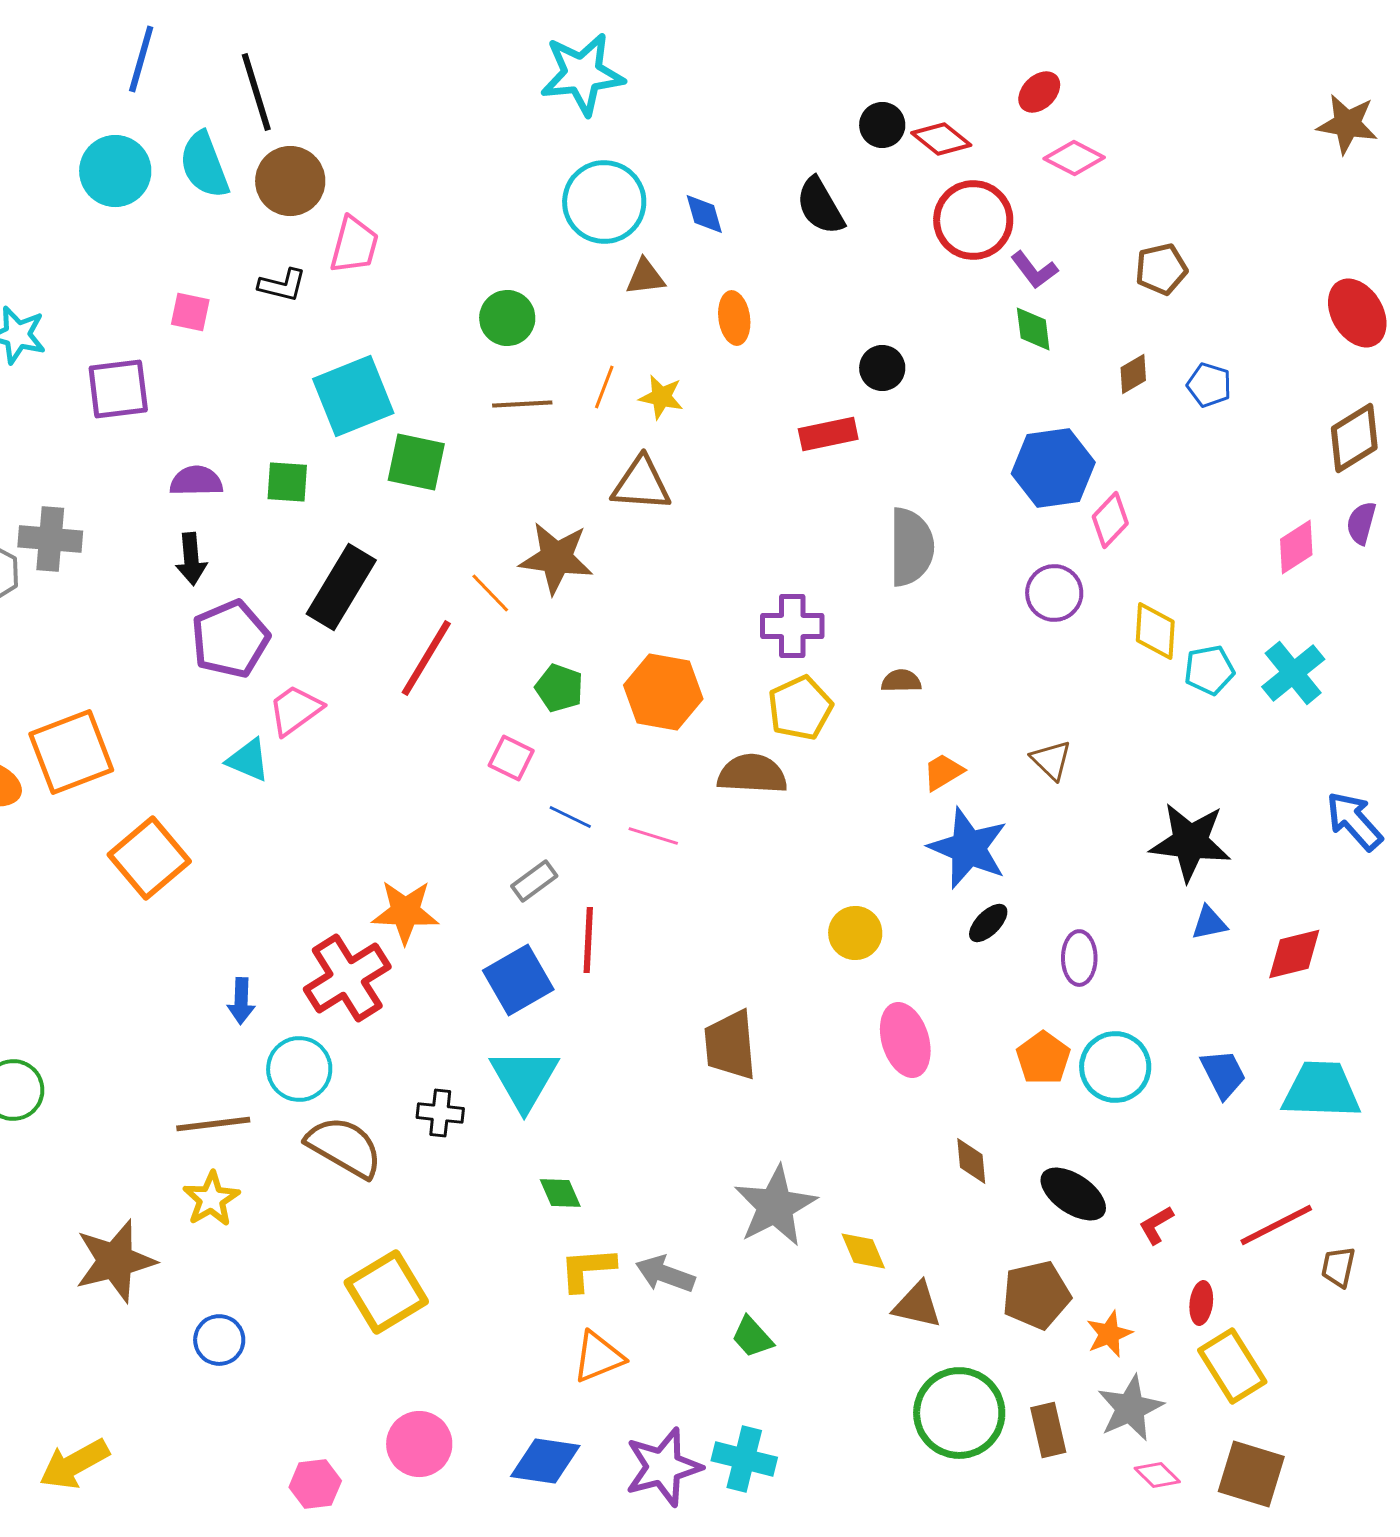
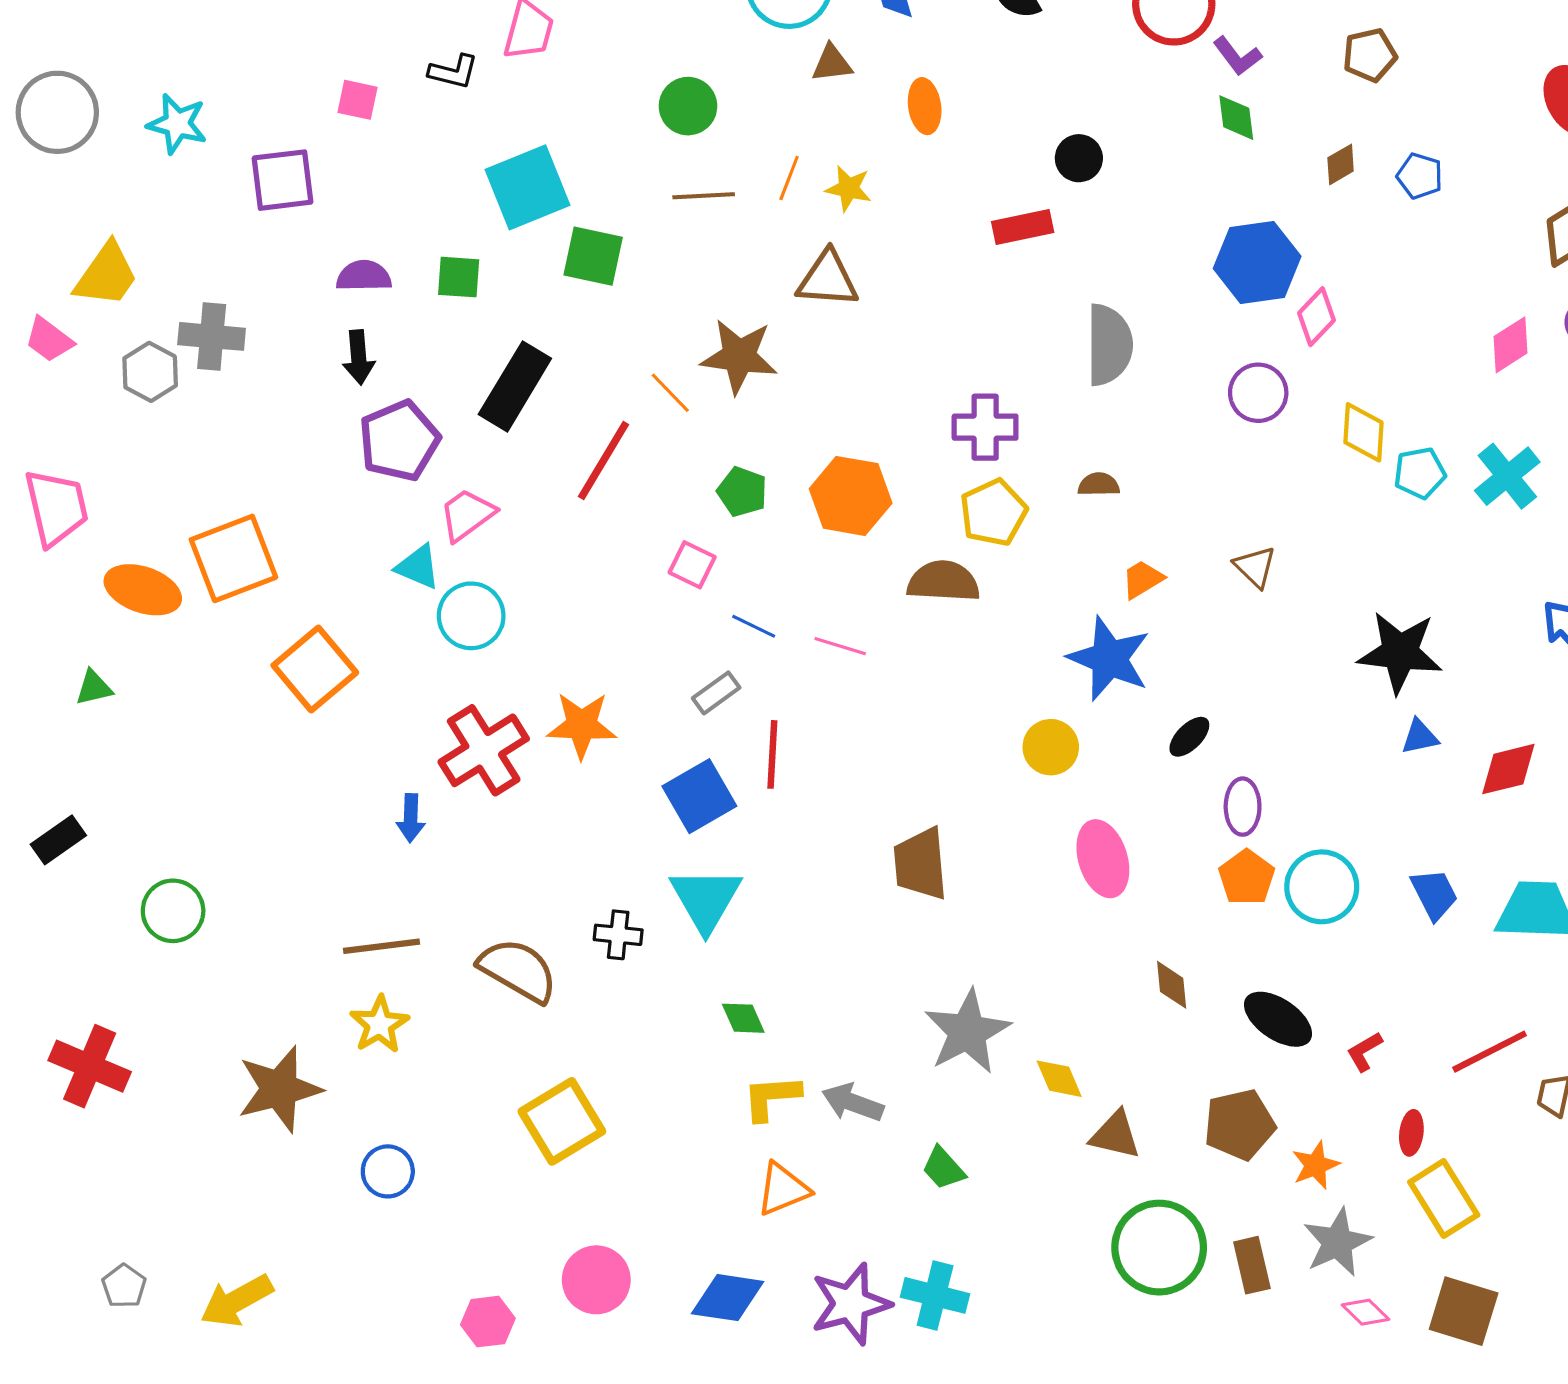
blue star: (968, 848) -> (1109, 659), moved
purple ellipse: (1079, 958) -> (1243, 807), moved
red cross: (347, 978) -> (484, 750), moved
cyan circle: (299, 1069) -> (471, 616), moved

